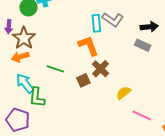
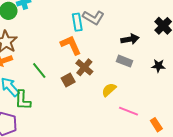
black arrow: (149, 27) -> (130, 39), moved
gray rectangle: (143, 45) -> (124, 61), moved
green line: (55, 69) -> (39, 70), turned 36

